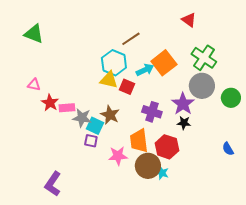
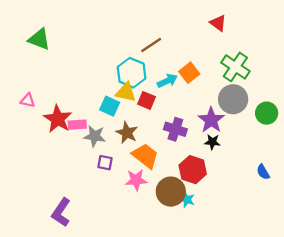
orange square: (164, 63) -> (189, 73), size x0.7
pink triangle: (34, 85) -> (28, 100), moved
red star: (50, 103) -> (58, 119), size x1.4
cyan square: (95, 126) -> (110, 106), moved
orange trapezoid: (139, 141) -> (145, 156), moved, turned 135

